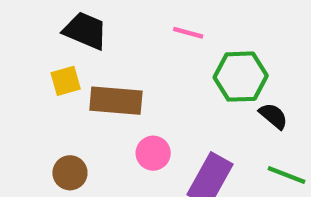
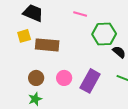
pink circle: (153, 153) -> (64, 78), moved
brown circle: (70, 173) -> (36, 78), moved

